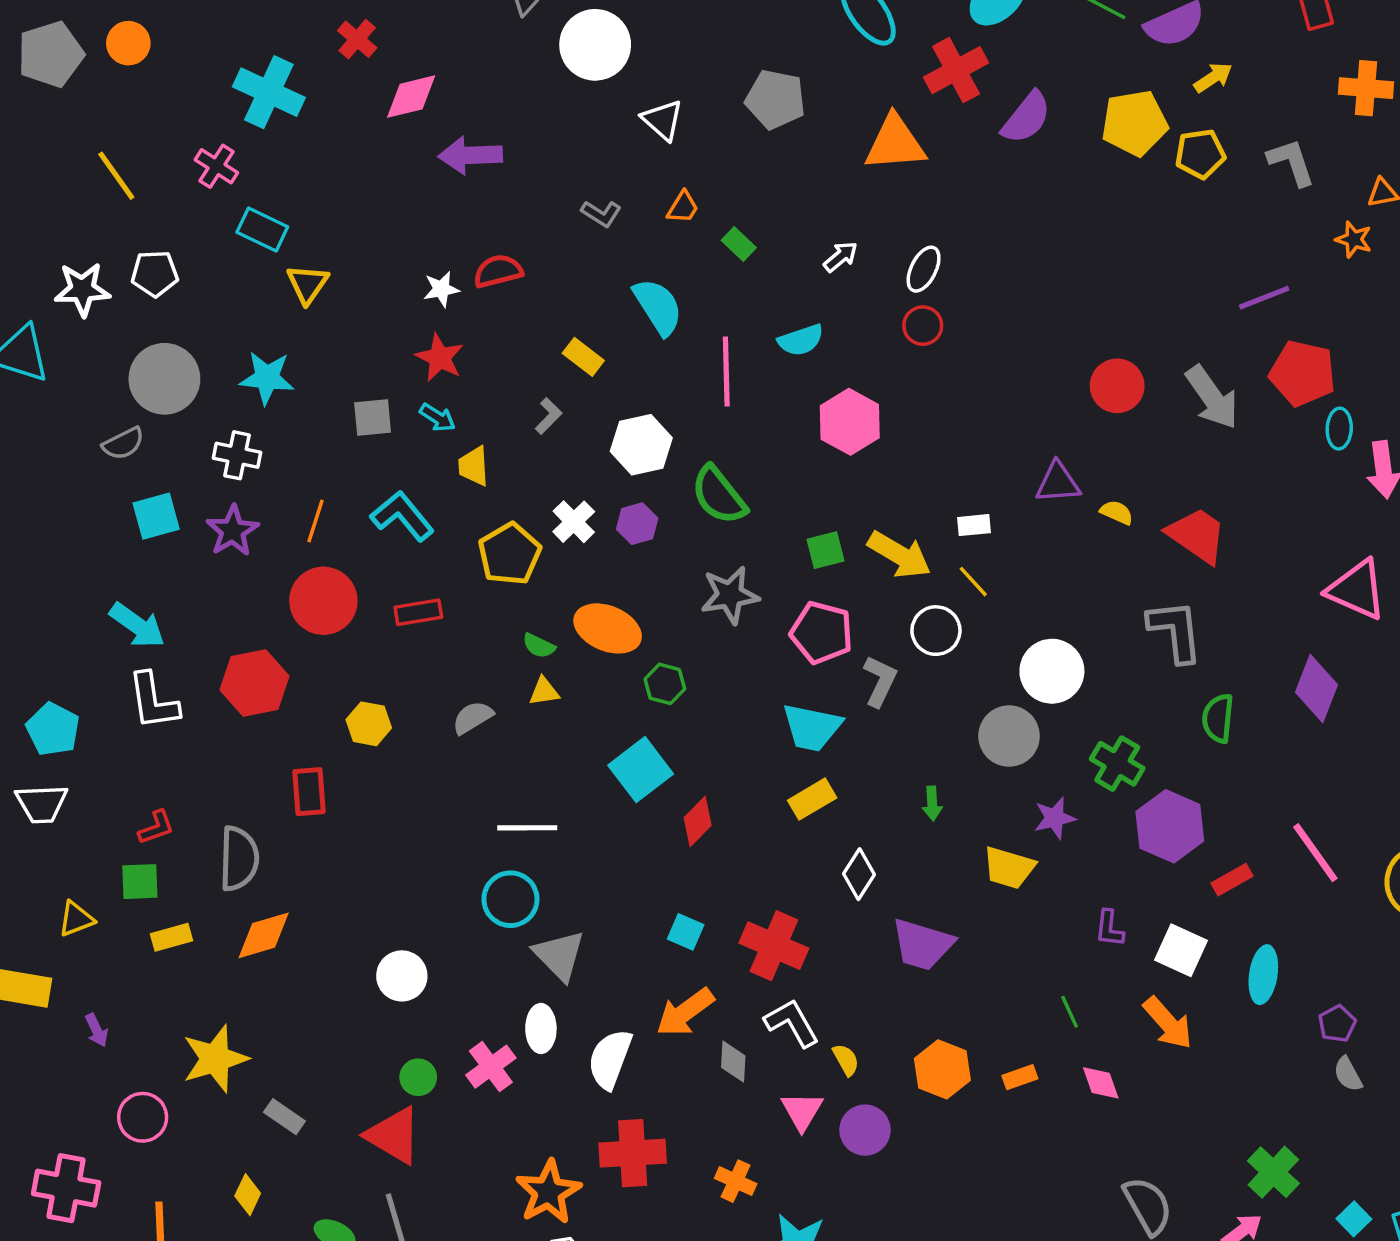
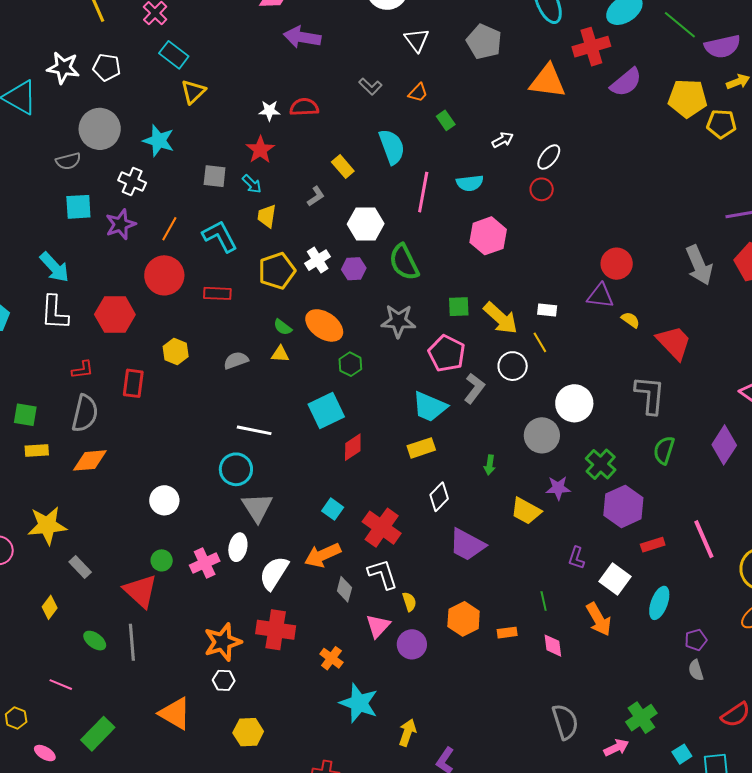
red circle: (1117, 386) -> (617, 264), moved
red L-shape: (156, 827) -> (83, 370), moved

